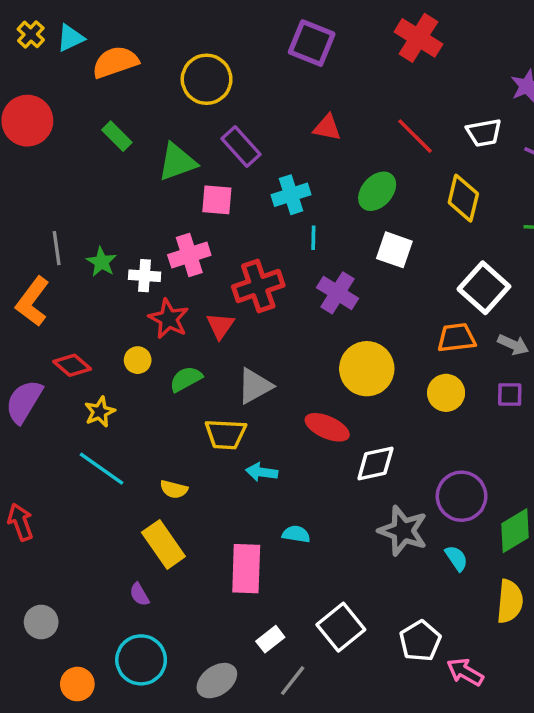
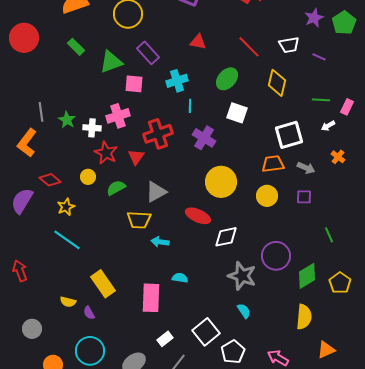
white square: (484, 288) -> (289, 135), turned 32
yellow semicircle: (174, 489) -> (68, 302), moved
cyan semicircle: (456, 558) -> (244, 311), moved
white pentagon: (420, 641) -> (233, 352), moved

